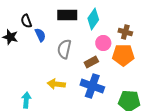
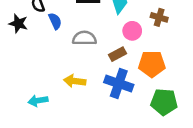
gray semicircle: (64, 49) -> (84, 38), turned 78
orange pentagon: (123, 55) -> (152, 64), moved
cyan arrow: (26, 100) -> (38, 101), turned -105

